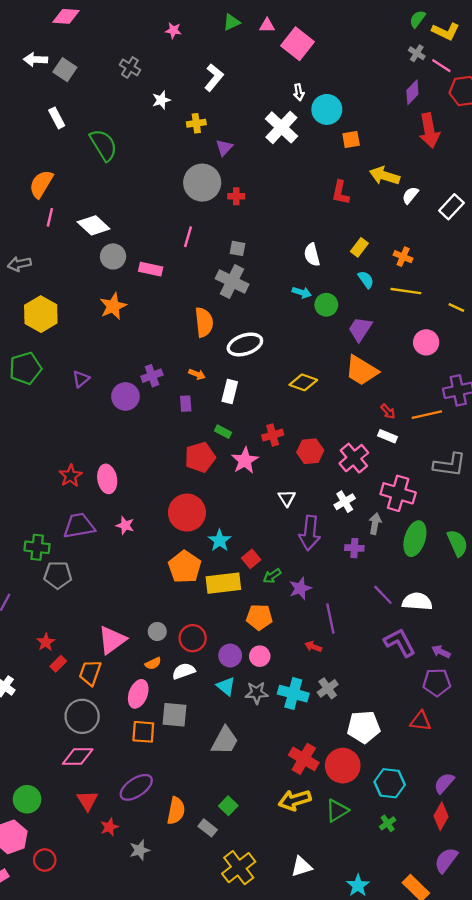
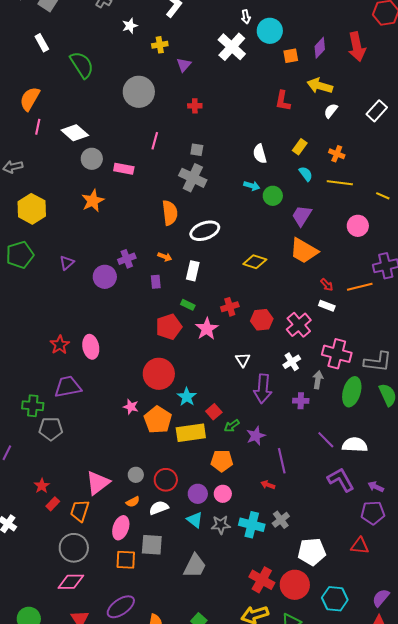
purple diamond: (412, 92) -> (320, 48), moved
gray circle: (202, 183) -> (139, 92), moved
white semicircle: (410, 195) -> (331, 111), moved
gray L-shape: (450, 465) -> (378, 362), moved
pink star: (125, 525) -> (131, 407), moved

